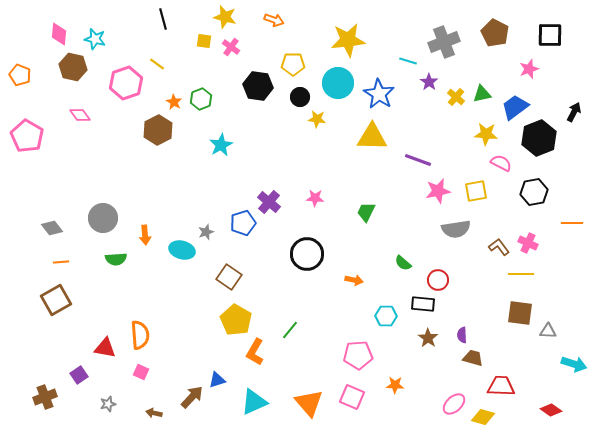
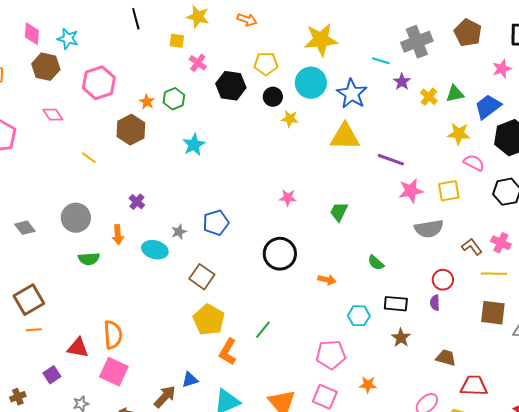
pink cross: (231, 47) -> (198, 63), moved
yellow line: (157, 64) -> (89, 158), moved
purple cross: (269, 202) -> (137, 202), moved, size x0.7
orange line: (61, 262) -> (34, 330), moved
red circle: (438, 280) -> (443, 280), moved
purple semicircle: (462, 335) -> (435, 303), moved
pink square: (141, 372) -> (114, 372), size x1.8
brown cross: (45, 397) -> (18, 397), size x0.7

